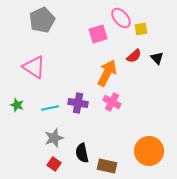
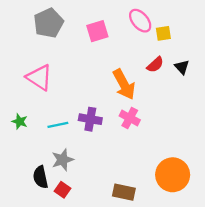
pink square: (98, 34) -> (97, 31), moved
orange arrow: (107, 73) -> (124, 84), turned 124
black semicircle: (82, 153) -> (40, 177), moved

